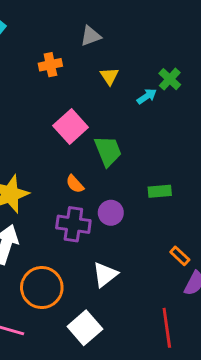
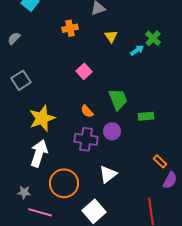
pink square: (71, 127) -> (84, 71), size x0.7
green trapezoid: (108, 151) -> (118, 99), moved

